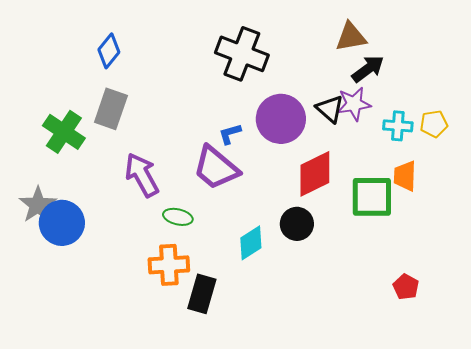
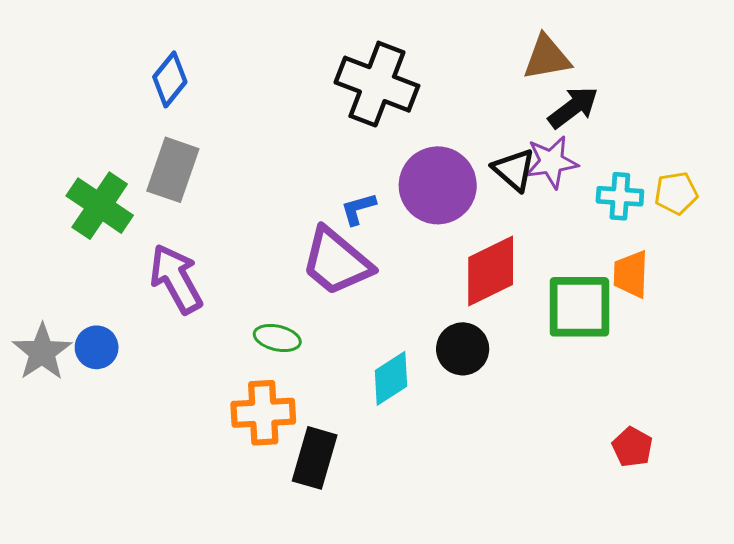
purple arrow: (142, 175) -> (176, 279), moved
gray star: (38, 205) -> (42, 352), moved
blue circle: (62, 223) -> (97, 347), size x0.6

